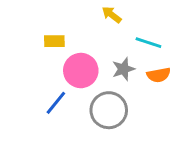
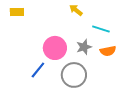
yellow rectangle: (54, 41) -> (17, 12), moved

